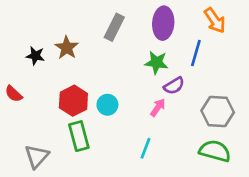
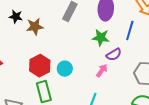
brown star: (67, 48) -> (35, 27), turned 30
black star: (35, 56) -> (16, 17), moved

